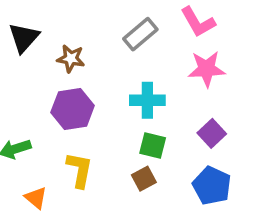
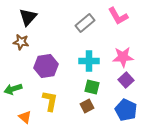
black triangle: (24, 38) -> (28, 17), moved
brown star: (71, 59) -> (21, 42), moved
pink star: (207, 69) -> (123, 57), moved

